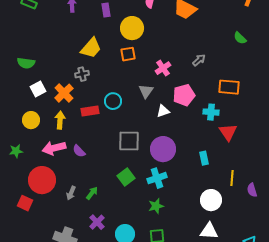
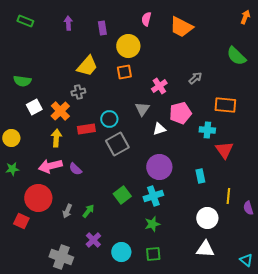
green semicircle: (240, 38) -> (236, 56), size x1.5
yellow circle: (31, 120) -> (11, 138), moved
gray square: (129, 141) -> (117, 144), moved, turned -30

